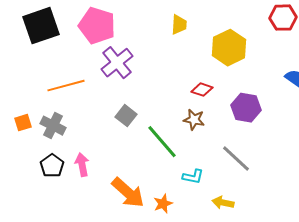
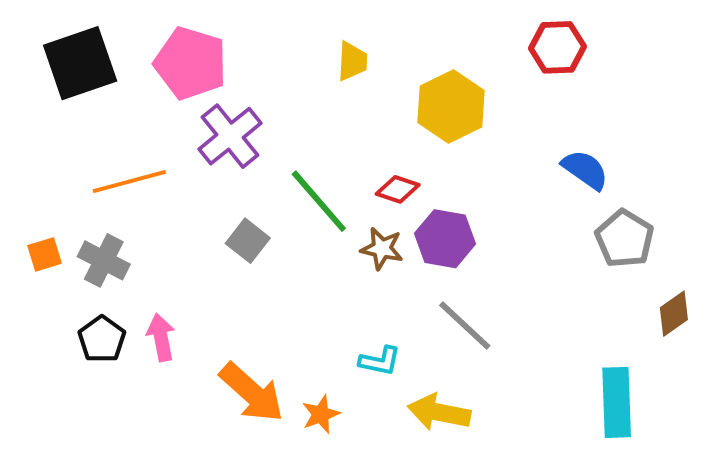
purple hexagon: (246, 108) -> (445, 239), moved
green line: (162, 142) -> (319, 201), moved
yellow arrow: (223, 203) -> (439, 412), size x1.4

